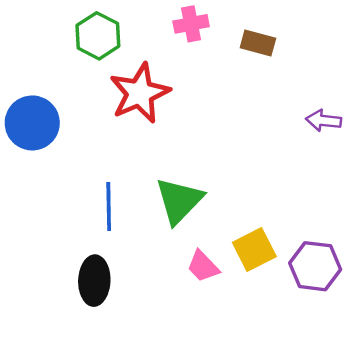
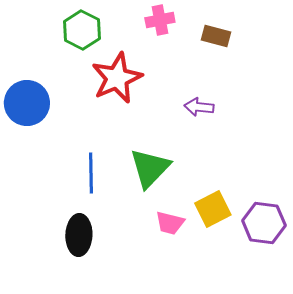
purple arrow: (324, 121) -> (199, 107), moved
pink trapezoid: (203, 266) -> (170, 223), turned -32

